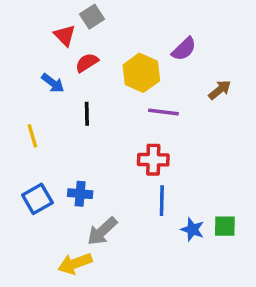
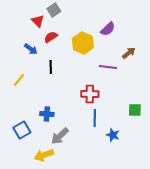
purple line: (163, 112) -> (108, 67), moved
yellow line: (32, 136) -> (19, 80), turned 56
blue square: (37, 199) -> (22, 130), moved
green square: (225, 226) -> (135, 110), moved

